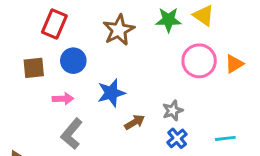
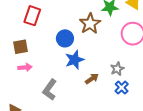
brown star: (119, 30) -> (90, 24), moved
blue circle: (73, 61) -> (65, 38), moved
pink arrow: (63, 99) -> (25, 67), moved

